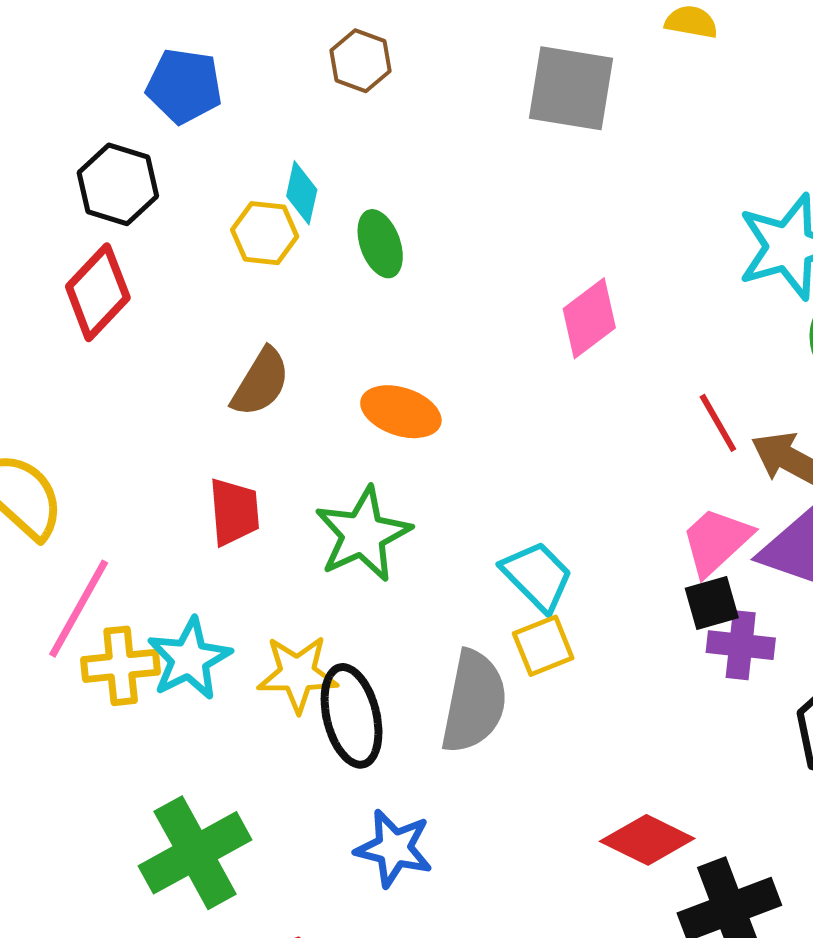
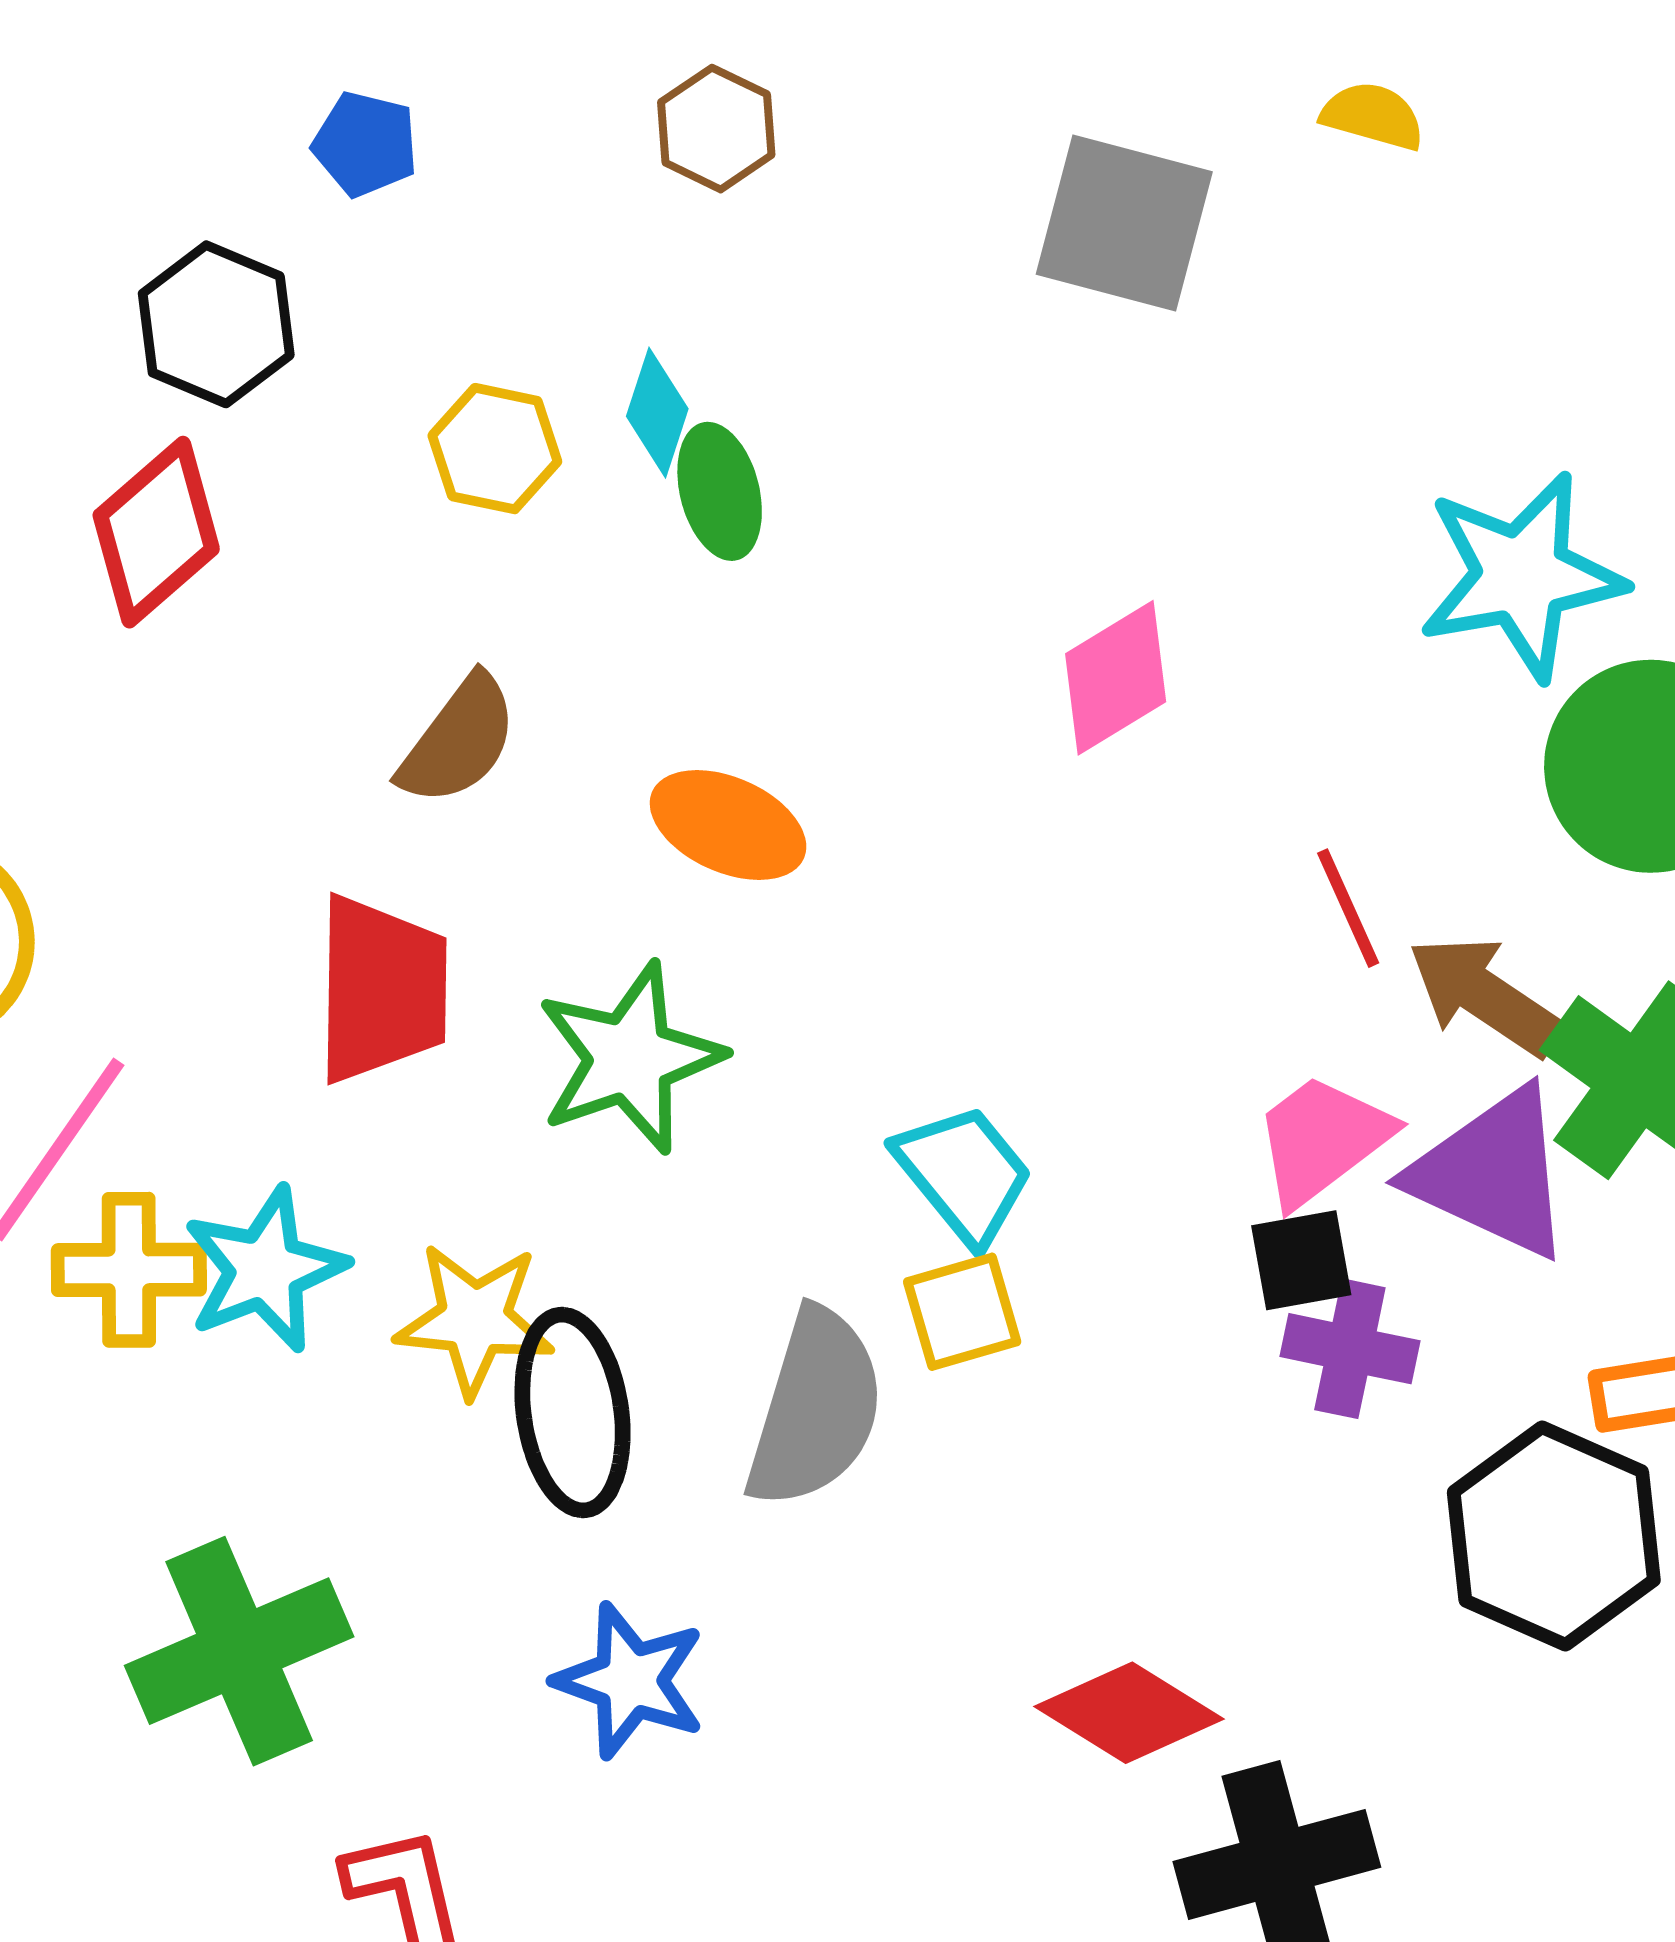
blue pentagon: (184, 86) -> (365, 144), size x0.7
cyan diamond: (302, 193) -> (657, 413), moved
red trapezoid: (234, 512) -> (381, 989), size x1.4

